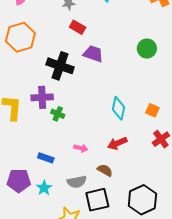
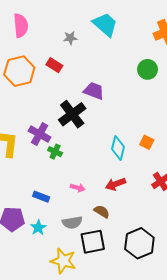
red rectangle: (78, 27) -> (54, 65), moved
green circle: (147, 49) -> (148, 69), moved
black cross: (60, 66) -> (72, 114), moved, turned 32
purple cross: (42, 97) -> (40, 134), turned 30
orange square: (152, 110) -> (147, 142), moved

